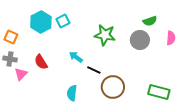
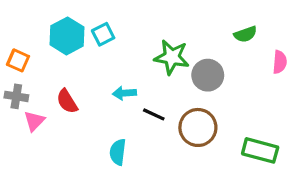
gray circle: (140, 40) -> (208, 75), moved
cyan arrow: (76, 57) -> (124, 93), turned -40
brown circle: (113, 87) -> (198, 127), moved

